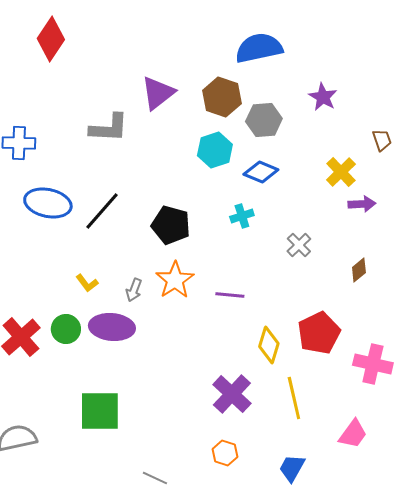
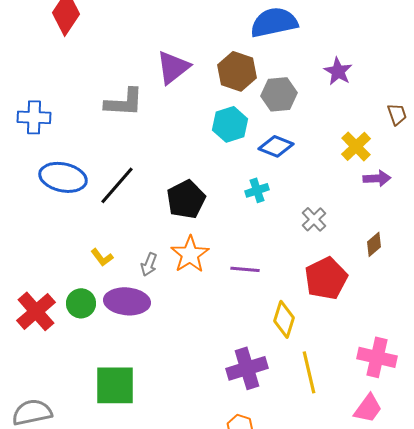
black pentagon: (171, 225) -> (186, 199), turned 30
red pentagon: (319, 333) -> (326, 278), moved
pink cross: (373, 364) -> (377, 357), moved
purple cross: (232, 394) -> (247, 368), turned 30

